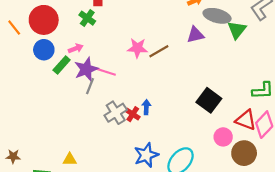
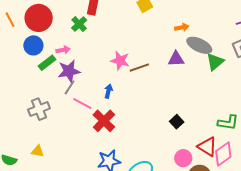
pink line: (105, 72) -> (82, 103), moved
black square: (209, 100) -> (177, 122), size x0.6
blue arrow: (146, 107) -> (108, 91), moved
gray cross: (116, 113) -> (39, 109), moved
red cross: (133, 114) -> (104, 121), size x1.6

